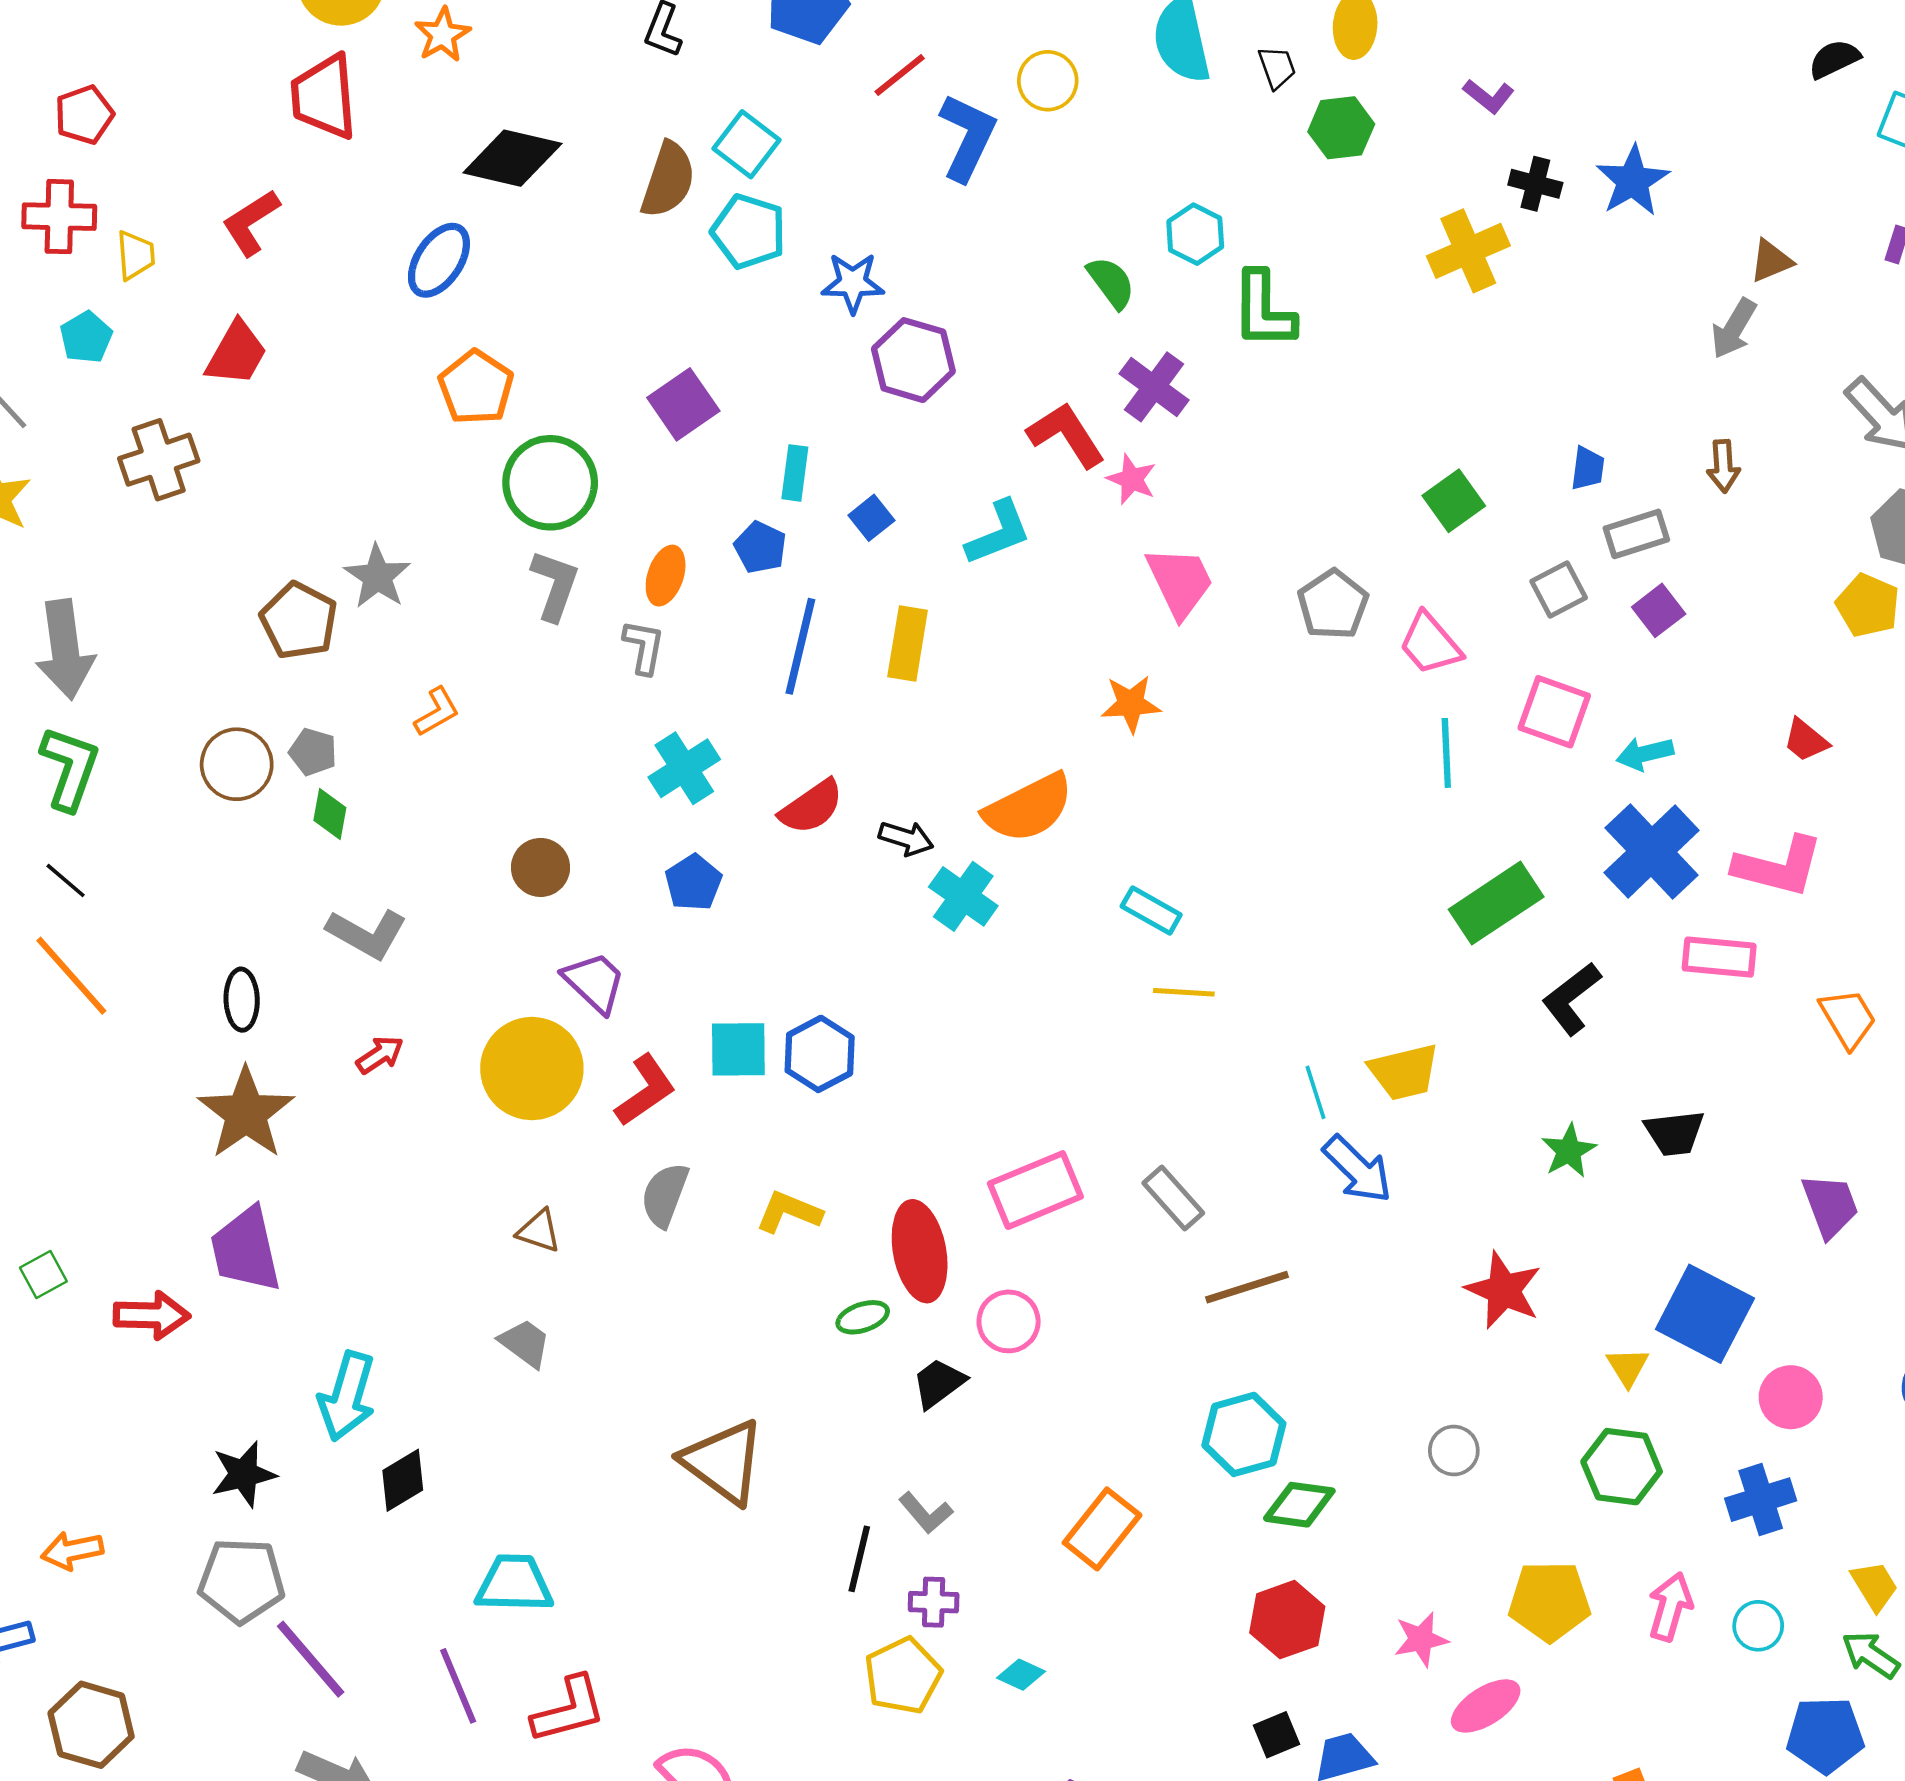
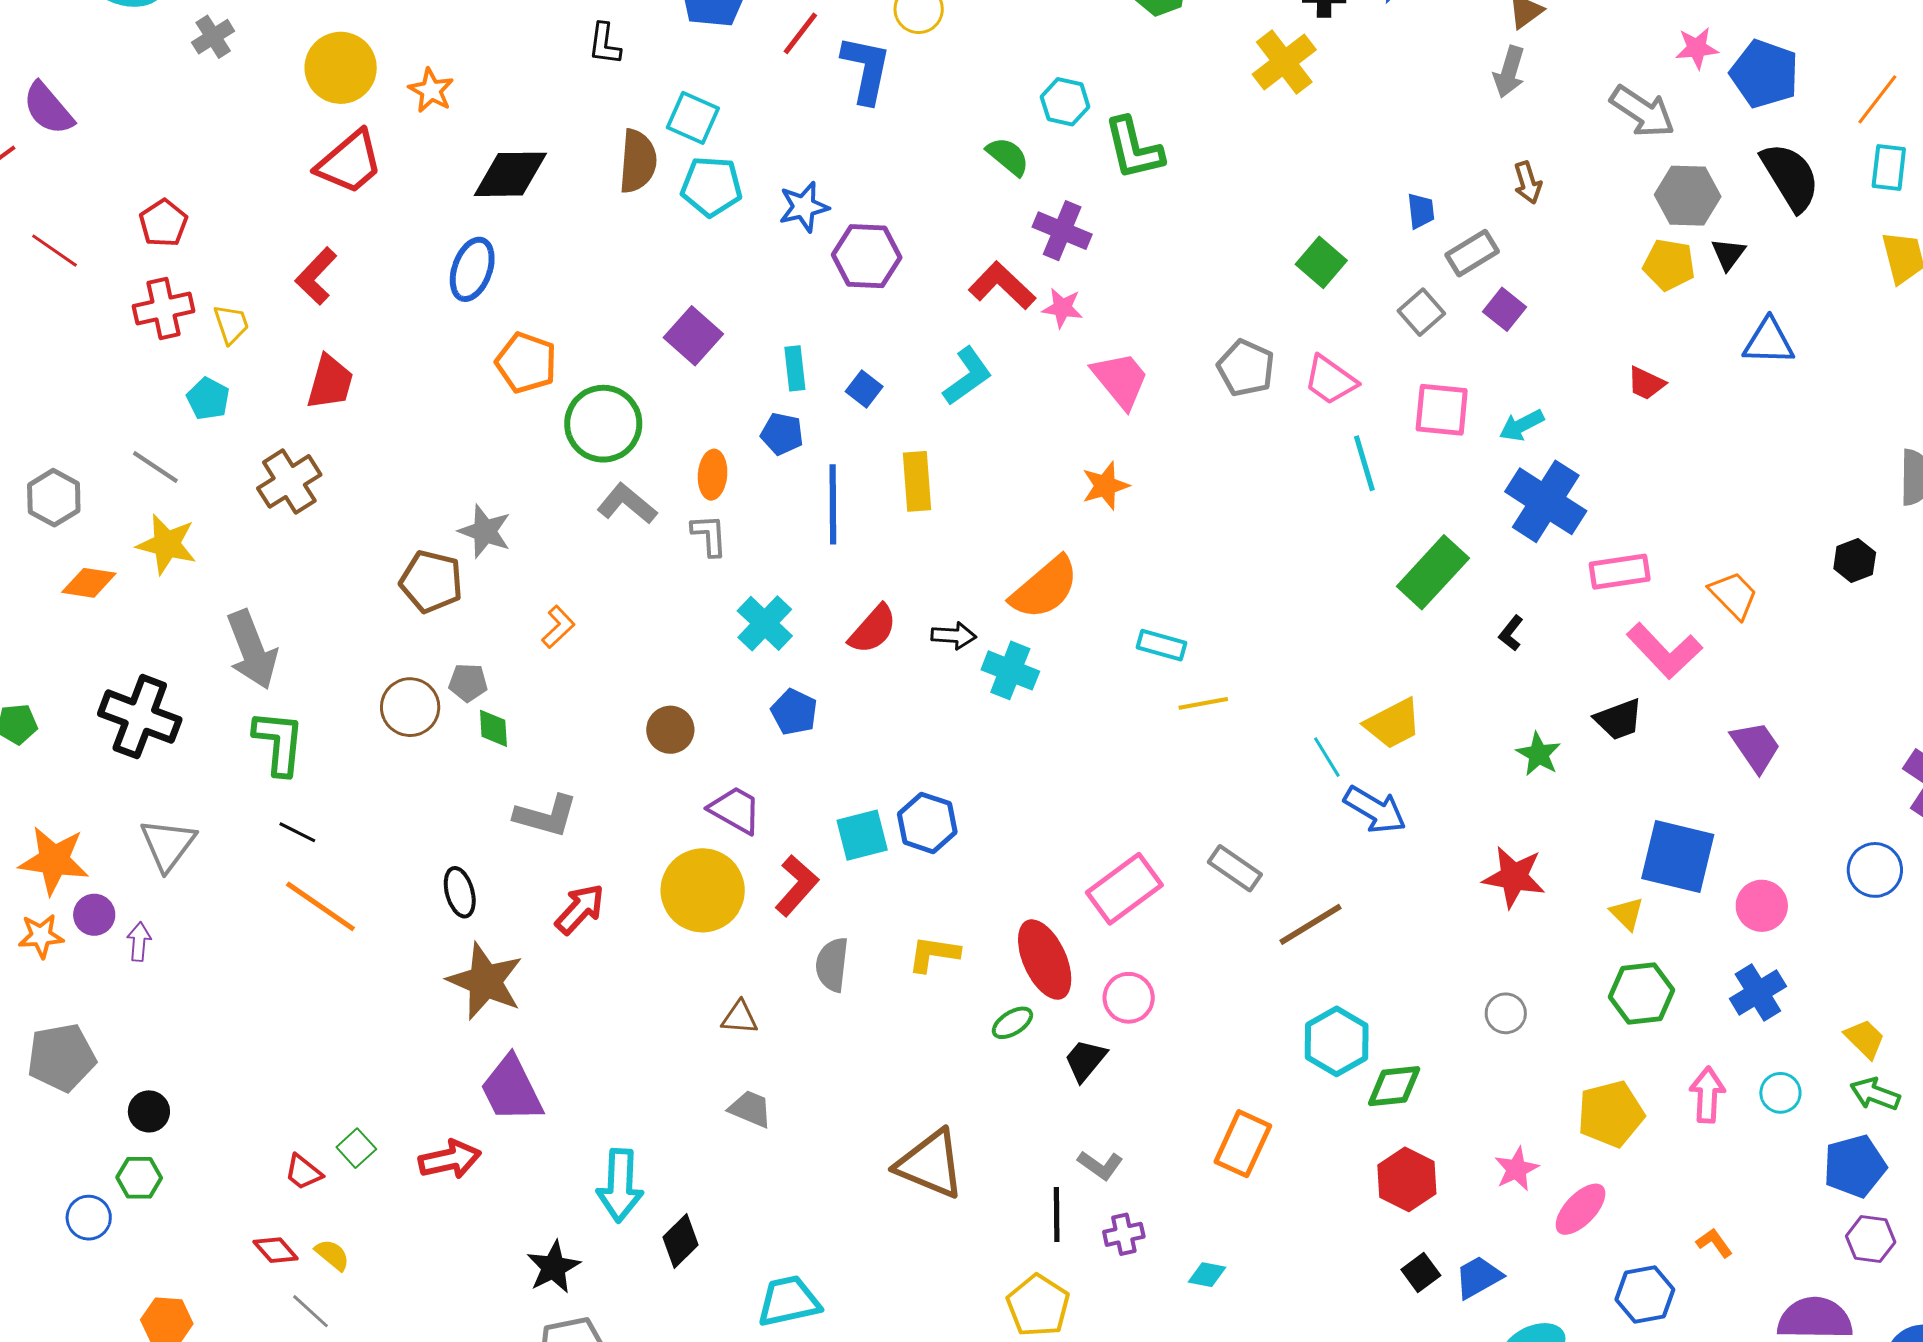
red trapezoid: (324, 97) -> (350, 162), turned -112
gray L-shape: (555, 585) -> (627, 504), turned -56
pink L-shape: (1778, 867) -> (1664, 651), moved, turned 46
black L-shape: (1571, 999) -> (1511, 633), size x0.6
red arrow: (380, 1055) -> (580, 909), size x1.4
yellow pentagon: (903, 1676) -> (1038, 1306), moved

